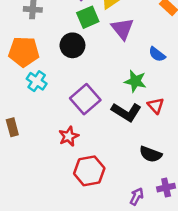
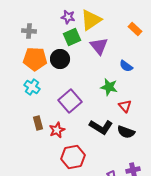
orange pentagon: (24, 52) -> (35, 59), moved
black L-shape: (126, 112) -> (101, 127), moved
brown rectangle: (12, 127) -> (38, 123), moved
black semicircle: (151, 154) -> (126, 132), moved

